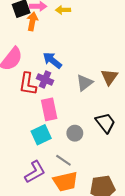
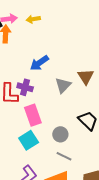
blue arrow: (52, 60) -> (39, 63), moved, turned -66
gray line: (63, 160) -> (64, 156), moved

